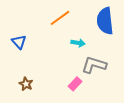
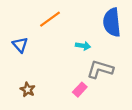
orange line: (60, 18) -> (50, 19), moved

